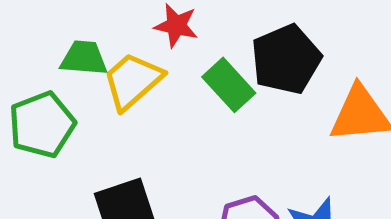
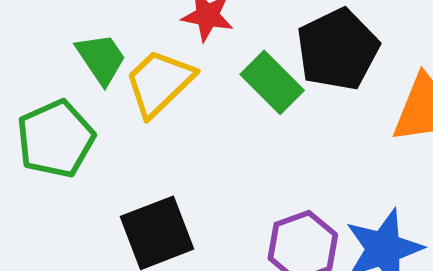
green trapezoid: (84, 58) -> (101, 59), turned 54

